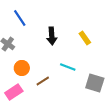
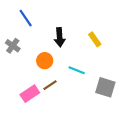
orange circle: (22, 68) -> (45, 61), moved
pink rectangle: (14, 92) -> (30, 94), moved

